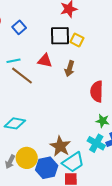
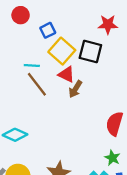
yellow square: (77, 40) -> (62, 51), moved, size x1.6
brown arrow: (70, 69) -> (75, 89), moved

